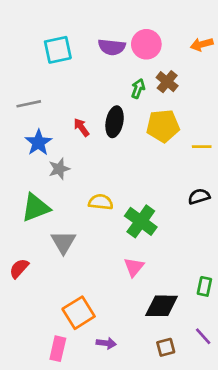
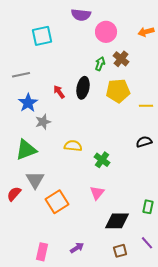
purple semicircle: (112, 47) -> (81, 15), moved
green cross: (141, 221) -> (102, 160), size x0.7
gray triangle: (63, 242) -> (35, 180), moved
orange square: (79, 313) -> (57, 202), moved
purple arrow: (106, 343) -> (77, 248), turned -40

